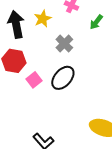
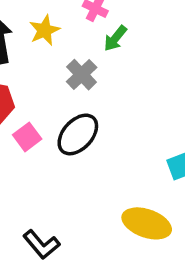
green arrow: (96, 22) -> (115, 38), moved

